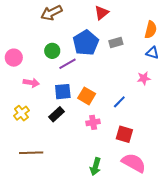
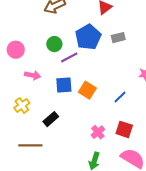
black rectangle: (56, 114) -> (51, 119), moved
pink cross: (93, 122) -> (98, 132), moved, turned -32

